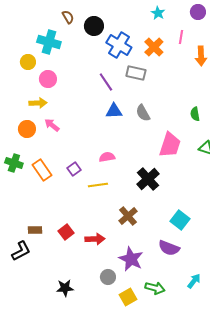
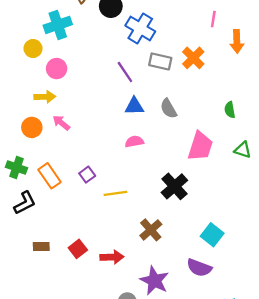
cyan cross: (49, 42) -> (58, 25), turned -35
orange cross: (154, 47) -> (193, 58), moved
pink semicircle: (107, 157) -> (134, 142), moved
black L-shape: (21, 251) -> (25, 203), moved

